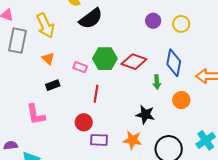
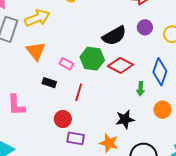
black semicircle: (91, 19) -> (114, 36), moved
yellow arrow: (45, 26) -> (37, 18), turned -95
orange triangle: (48, 59) -> (36, 51), size x1.5
black rectangle: (53, 85) -> (49, 83), moved, turned 32
black star: (145, 115) -> (125, 119), turned -30

